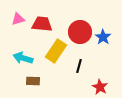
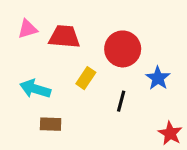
blue star: (103, 37) -> (158, 78), moved
yellow rectangle: (56, 51) -> (86, 78), size x0.6
red star: (100, 87) -> (170, 133), moved

